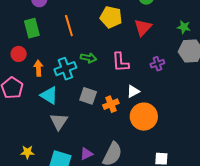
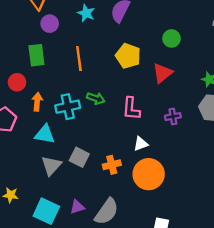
cyan triangle: (49, 95) -> (45, 134), turned -30
gray square: (88, 96) -> (79, 157), moved
orange cross: (111, 104) -> (112, 165), moved

